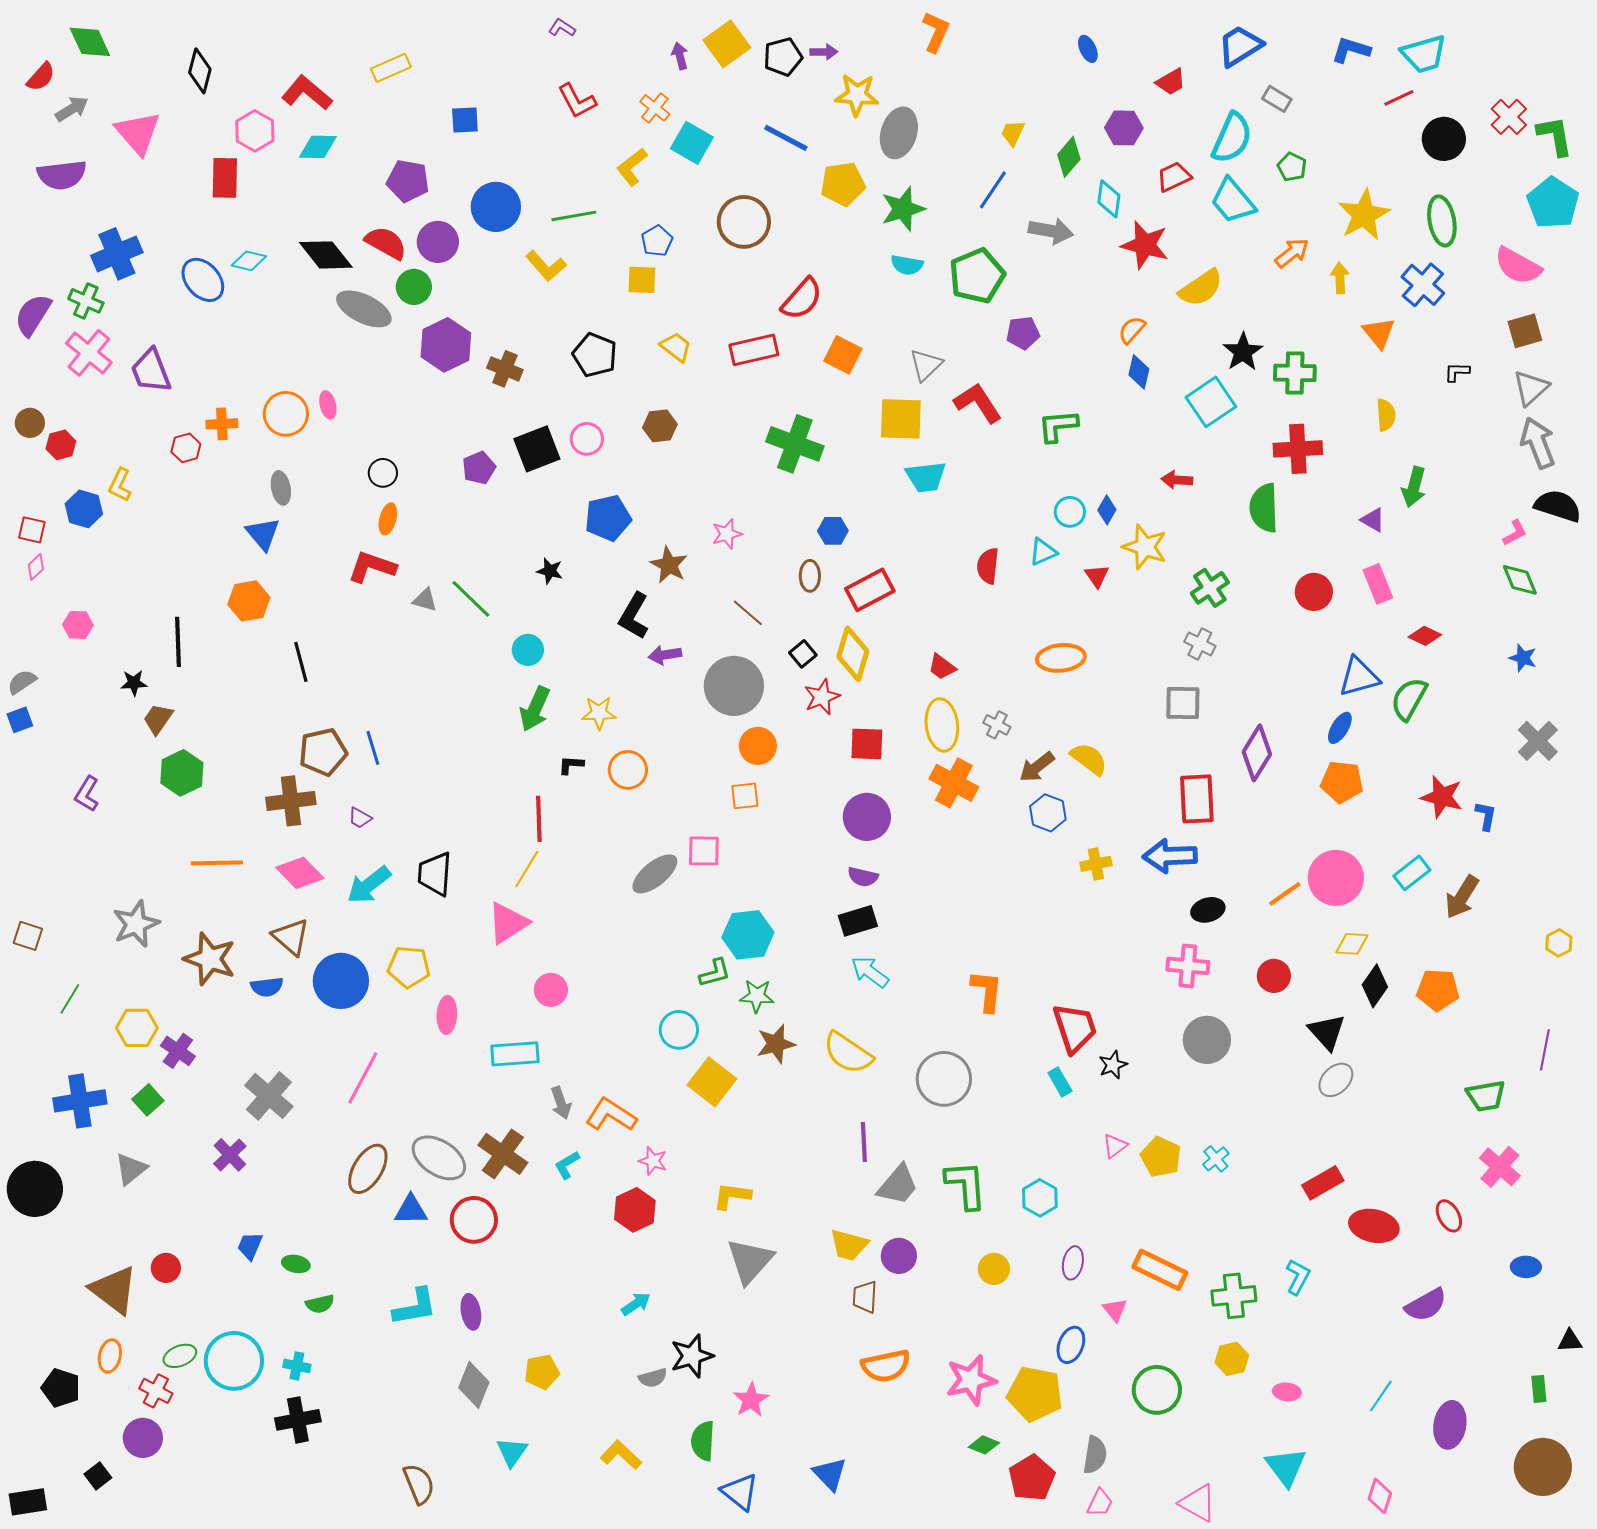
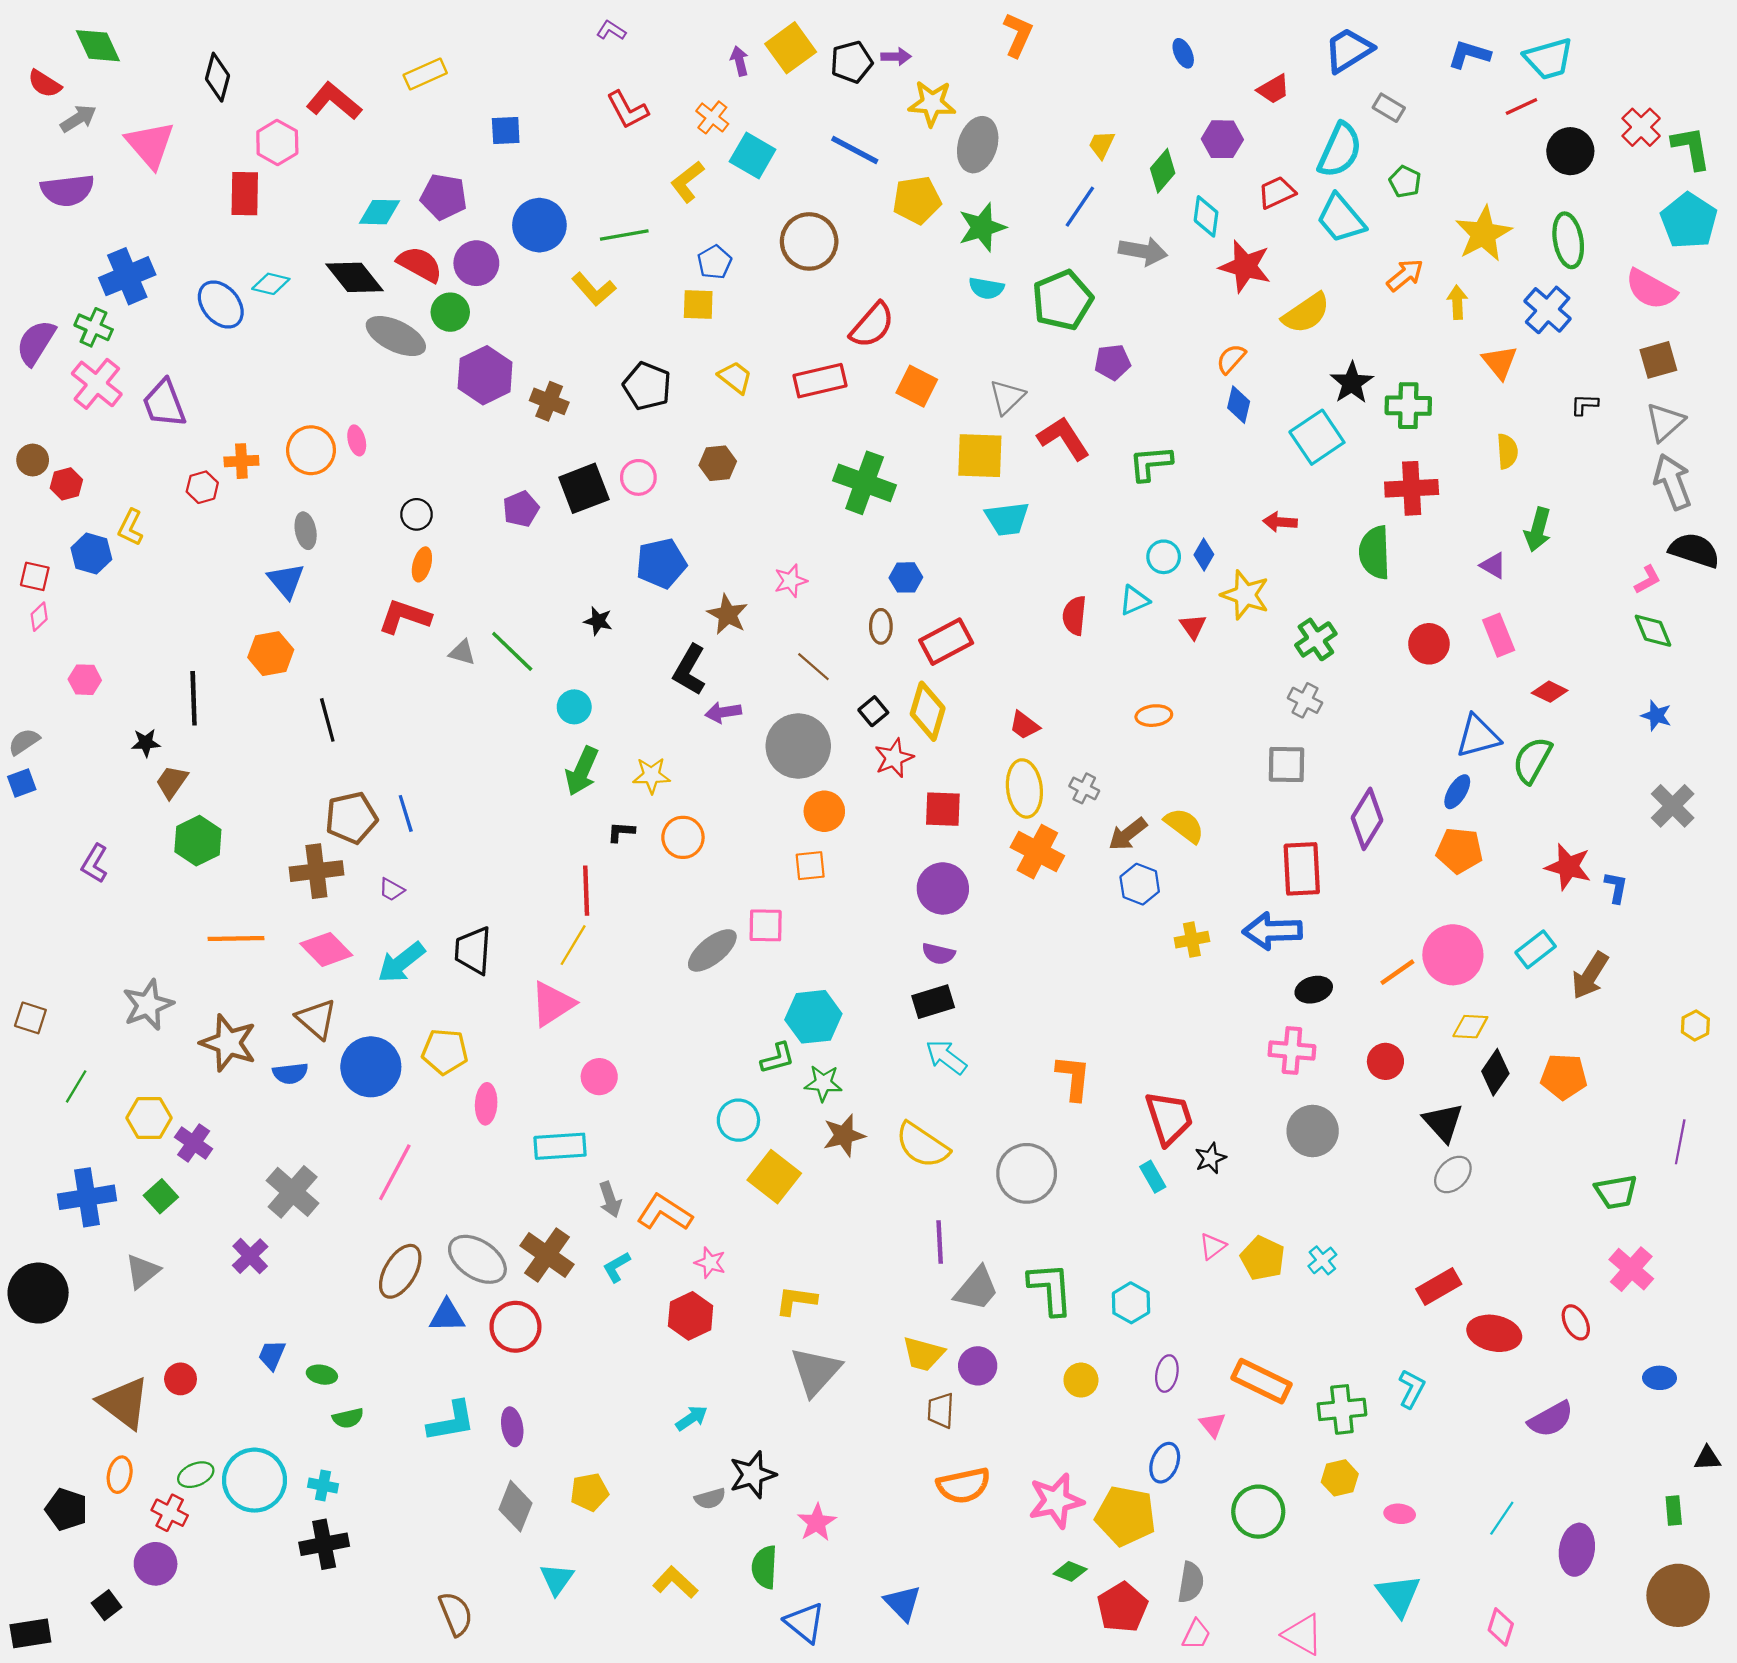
red semicircle: (41, 77) -> (45, 84), turned 80
cyan diamond: (318, 147) -> (380, 212), moved
orange ellipse: (1061, 658) -> (1154, 716), size x0.7

